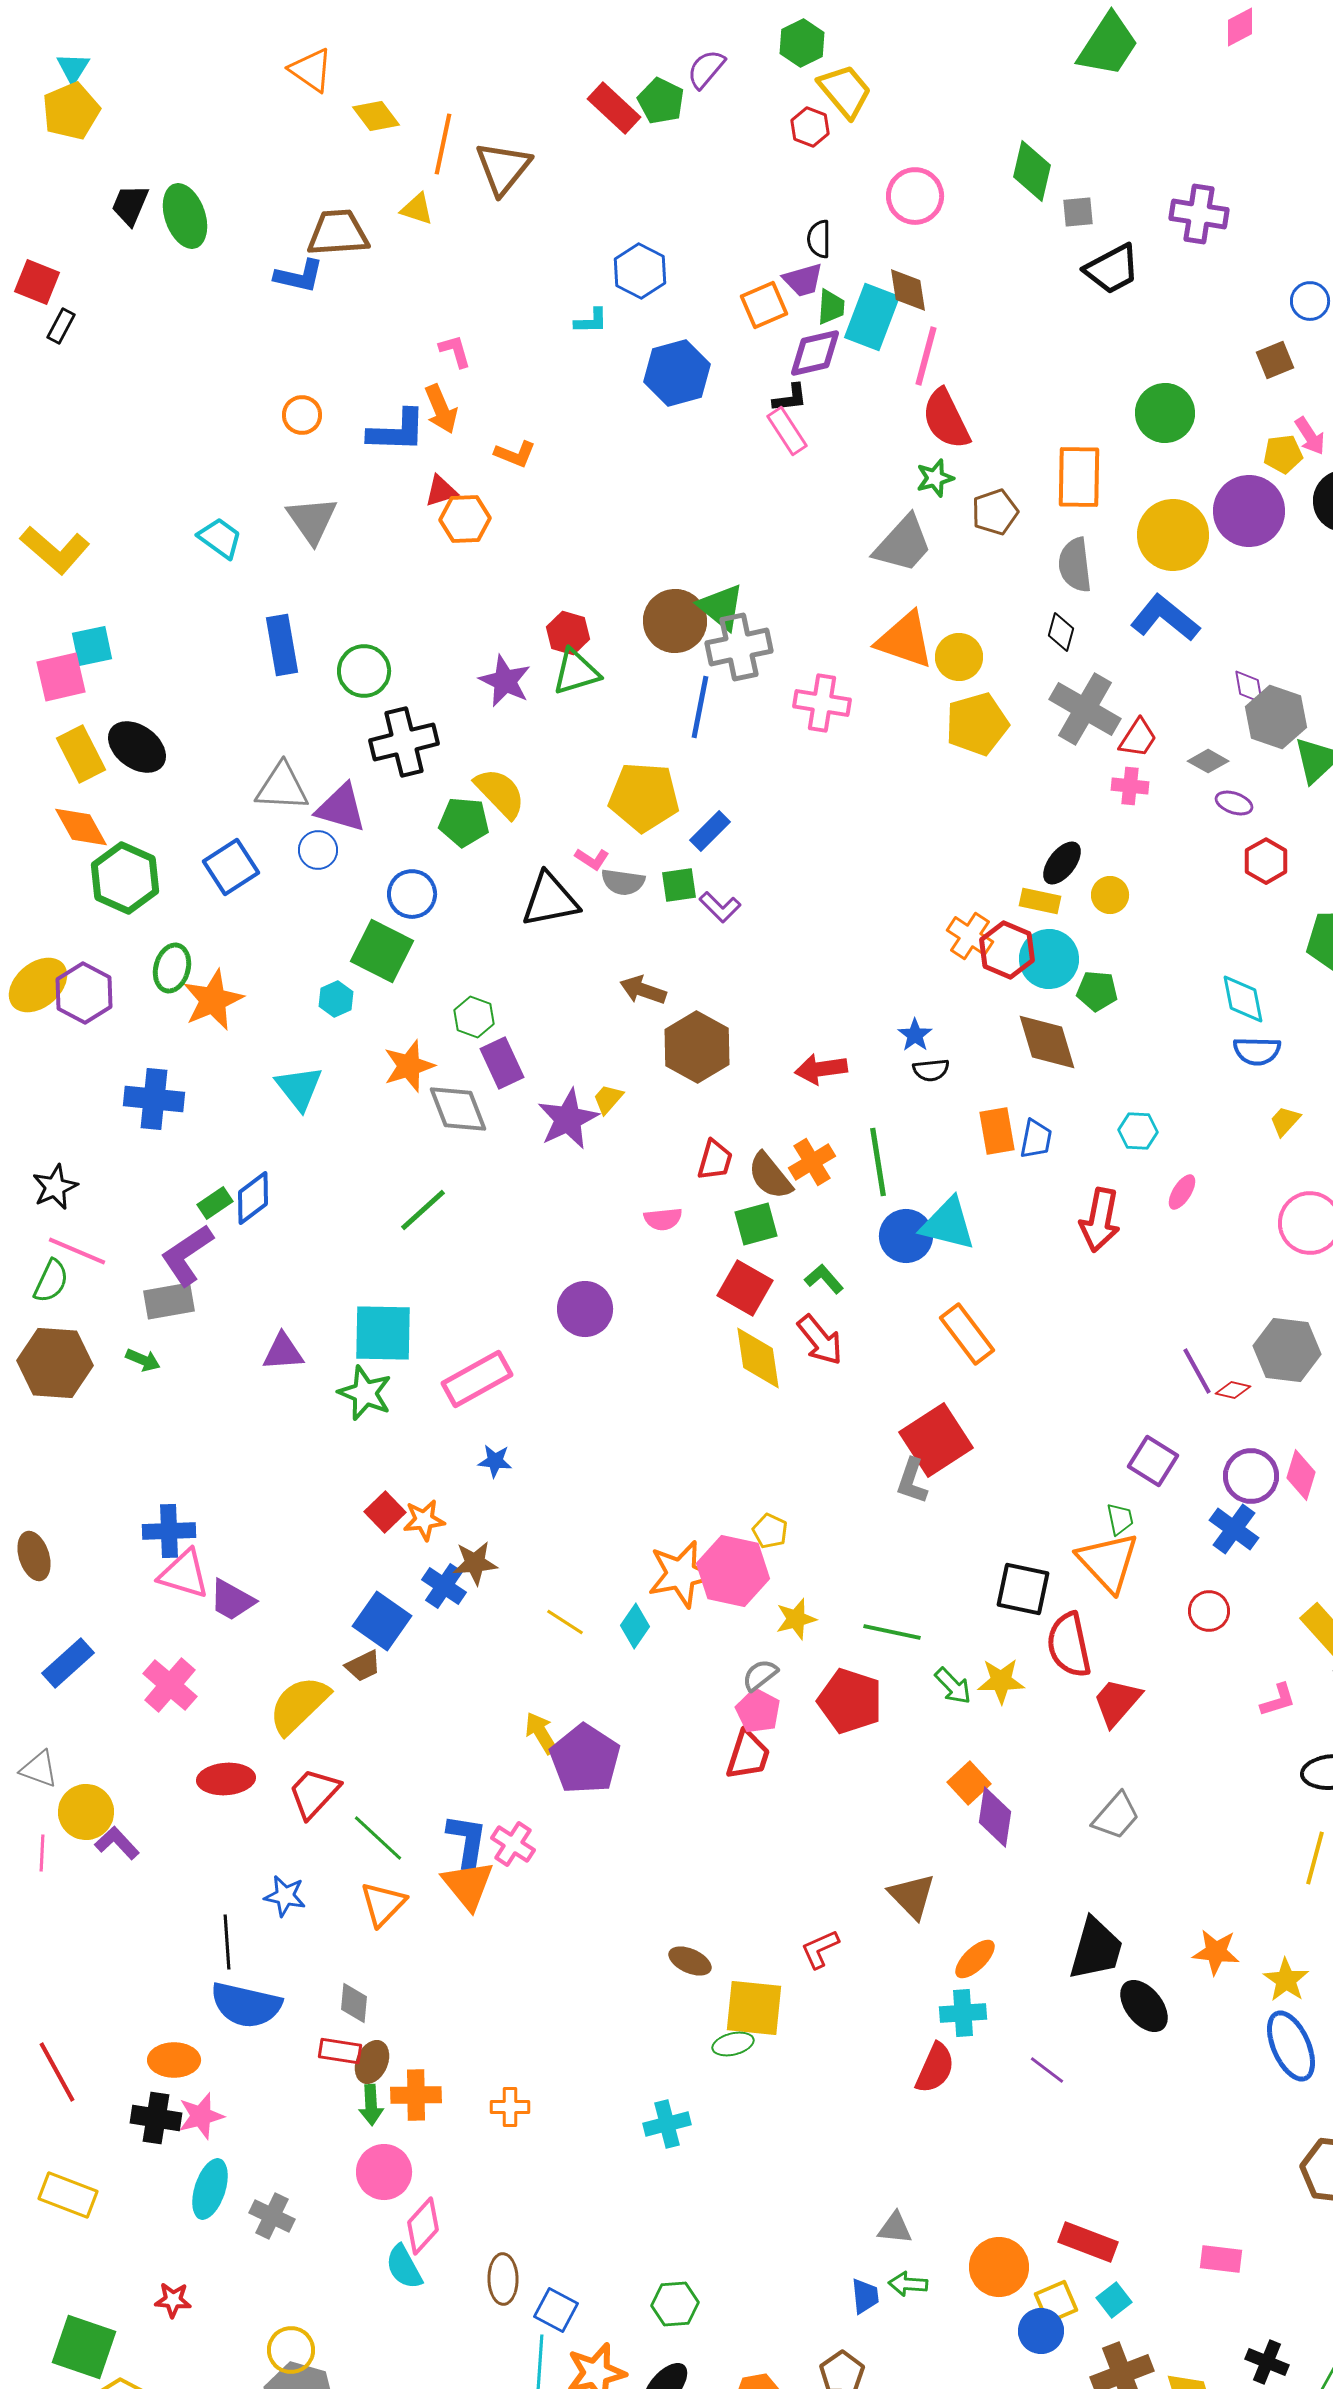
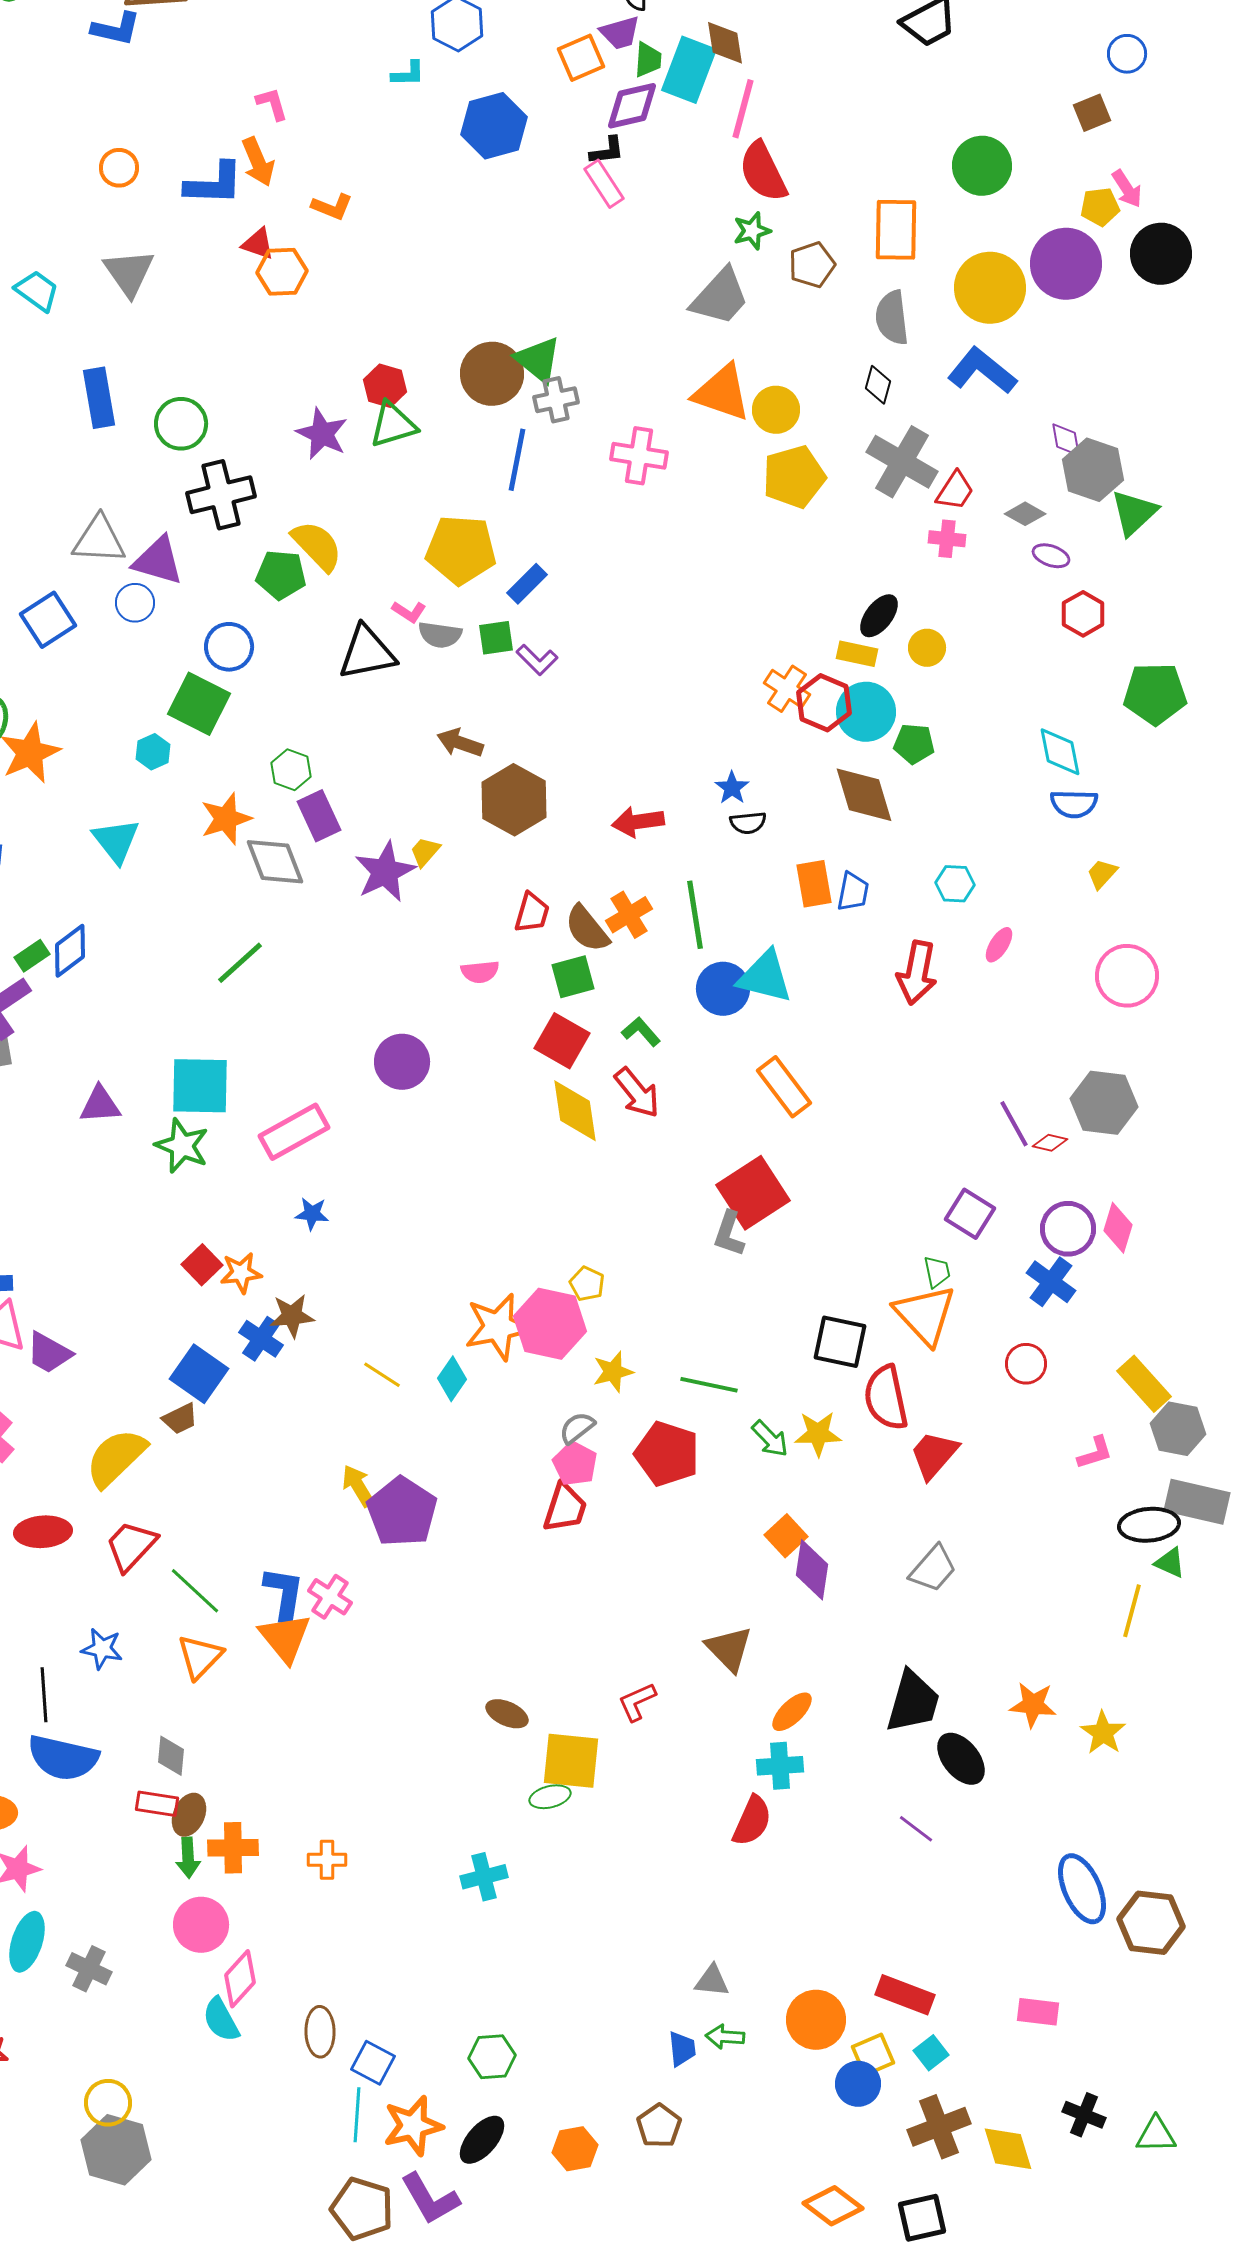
red triangle: (441, 491) -> (258, 244), turned 36
gray cross: (739, 647) -> (556, 400), size x0.7
blue ellipse: (1291, 2046) -> (1082, 1889), moved
purple line: (1047, 2070) -> (916, 1829), moved

